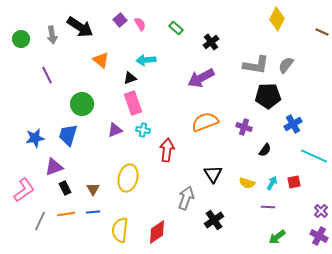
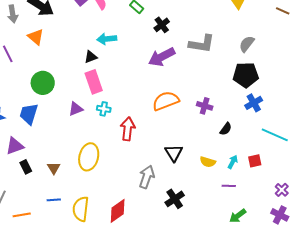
black cross: (211, 42) -> (162, 25), moved
orange triangle: (101, 60) -> (36, 37), moved
gray L-shape: (256, 65) -> (202, 44), moved
black pentagon: (268, 96) -> (246, 75), moved
blue line: (93, 212) -> (54, 200), moved
orange line: (66, 214) -> (22, 215), moved

